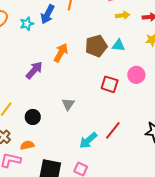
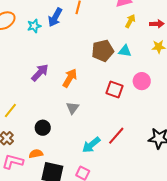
yellow arrow: (123, 15) -> (130, 21), turned -56
orange arrow: (61, 53) -> (70, 78), moved
black circle: (33, 117) -> (43, 128), moved
orange semicircle: (27, 145) -> (36, 154), moved

